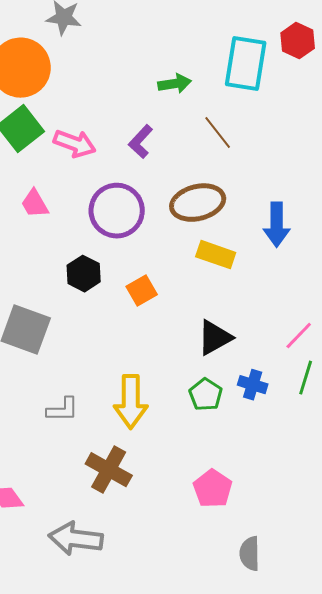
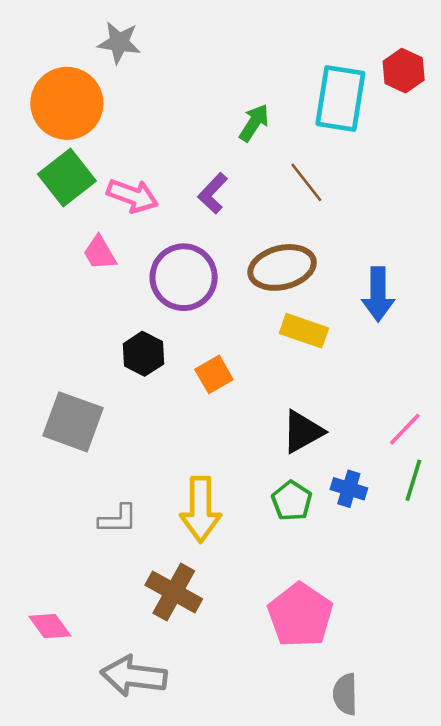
green arrow: (175, 84) -> (254, 123), turned -48
pink trapezoid: (35, 204) -> (100, 253), moved
pink pentagon: (213, 489) -> (300, 615), size x1.4

